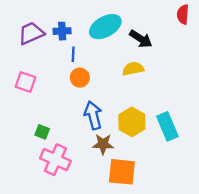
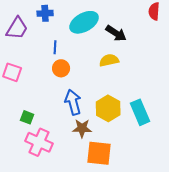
blue cross: (62, 31) -> (45, 13), moved
purple trapezoid: (31, 33) -> (17, 28), turned 145

